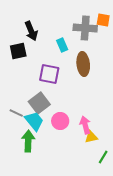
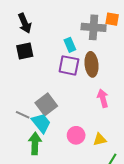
black arrow: (31, 31) -> (25, 23), moved
purple square: (49, 74) -> (69, 65), moved
pink circle: (60, 121) -> (76, 135), moved
pink arrow: (85, 125) -> (103, 98), moved

